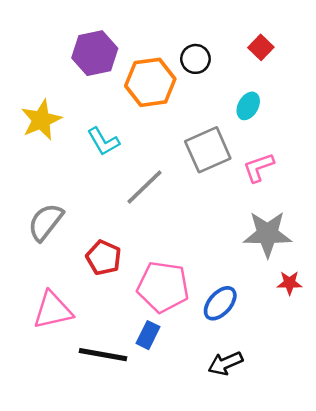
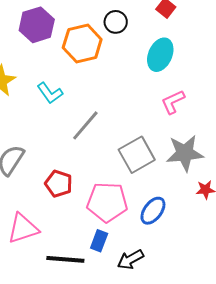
cyan ellipse: (248, 106) -> (160, 55), size x1.5
gray square: (208, 150) -> (137, 155), moved
black arrow: (225, 363) -> (131, 259), moved

